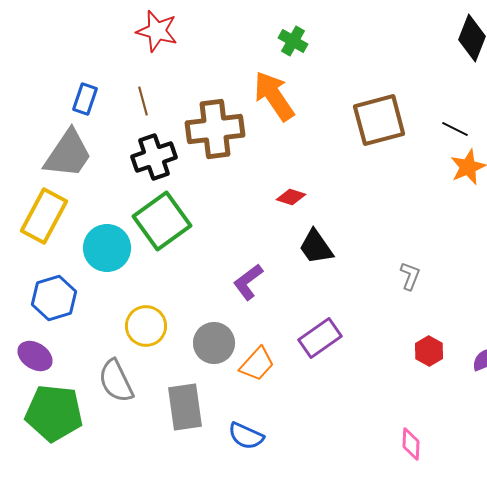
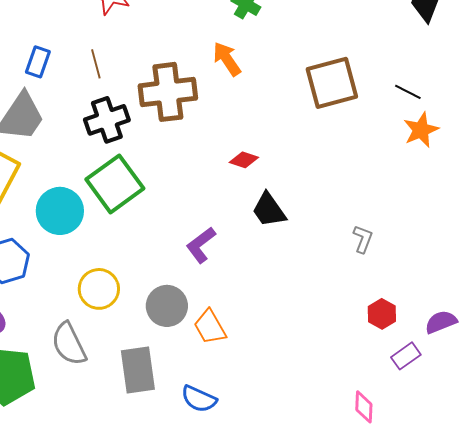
orange arrow: (274, 96) -> (227, 59), size x0.7
purple rectangle: (320, 338) -> (406, 356), moved, size x0.7
orange trapezoid: (257, 364) -> (210, 327), turned 108

